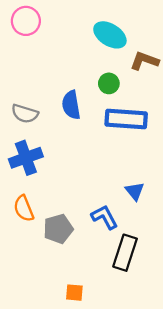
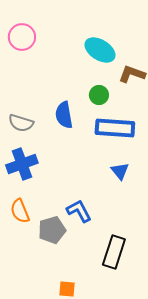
blue triangle: (135, 191) -> (120, 171), moved
blue L-shape: (105, 217) -> (79, 211), moved

